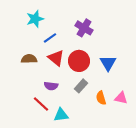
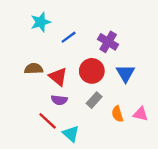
purple cross: (84, 28) -> (108, 42), moved
blue line: (50, 38) -> (69, 37), moved
red triangle: (56, 58) -> (58, 77), moved
cyan triangle: (61, 115) -> (71, 134), turned 49

